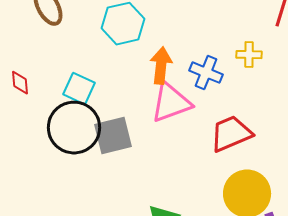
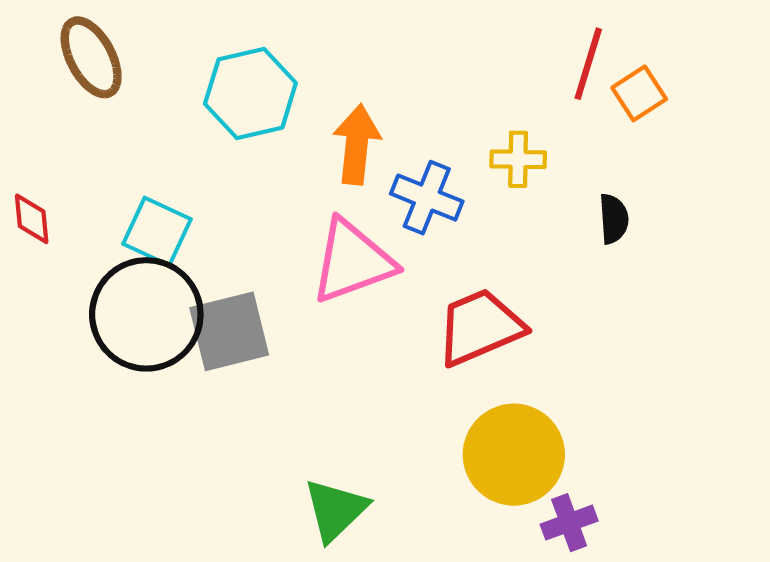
orange arrow: (161, 66) -> (357, 144), moved

